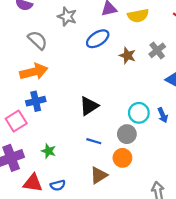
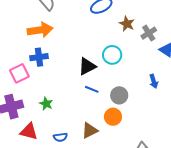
gray cross: (157, 50) -> (149, 33), moved
cyan circle: (139, 113) -> (112, 55), moved
blue line: (94, 141) -> (92, 89), moved
blue semicircle: (58, 185) -> (60, 137), moved

